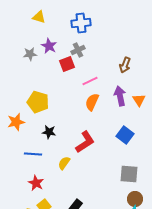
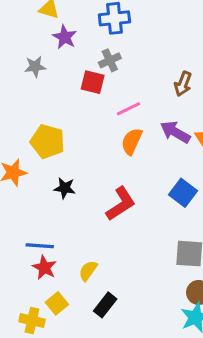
purple star: (49, 46) -> (65, 37), moved
red square: (67, 64) -> (93, 82), turned 35
purple arrow: (120, 96) -> (175, 132), turned -48
blue line: (33, 154) -> (40, 246), moved
yellow semicircle: (64, 163) -> (88, 271), moved

